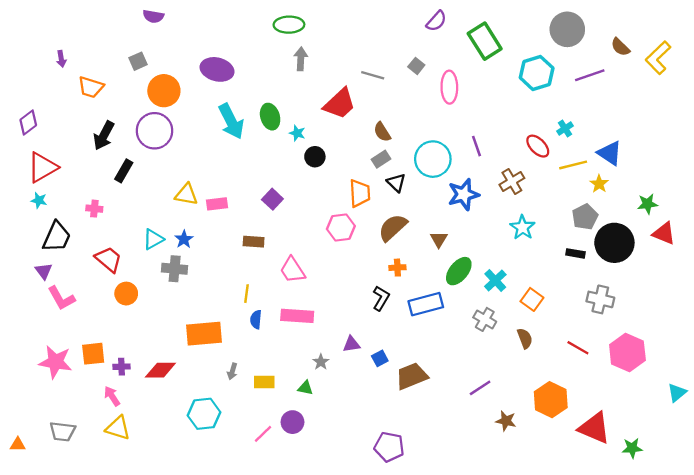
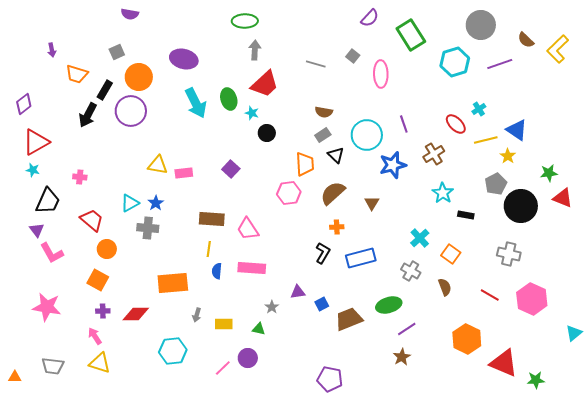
red trapezoid: (340, 104) -> (265, 84), moved
brown semicircle: (382, 132) -> (324, 112), turned -48
black rectangle: (124, 171) -> (105, 90), moved
brown rectangle: (254, 242) -> (212, 219), moved, size x1.4
black rectangle: (576, 253) -> (466, 215), moved
green ellipse: (459, 271) -> (389, 305), moved, turned 35
orange square: (93, 354) -> (98, 280), moved, turned 35
brown star: (506, 421) -> (402, 357), moved, turned 30

